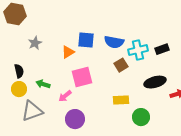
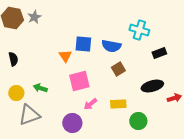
gray star: (35, 43) -> (34, 17), moved
cyan cross: (138, 50) -> (139, 30), moved, turned 30
orange triangle: (68, 52) -> (65, 56), turned -32
black semicircle: (19, 71) -> (13, 59), moved
pink arrow: (65, 96) -> (90, 104), moved

